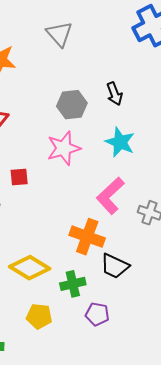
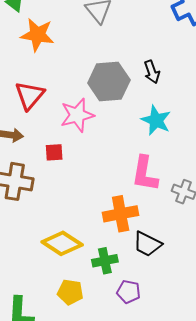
gray hexagon: (72, 105) -> (109, 82), size x1.4
pink star: (64, 148) -> (77, 115), moved
pink L-shape: (110, 196) -> (145, 174), turned -39
orange cross: (87, 237) -> (121, 214), turned -32

